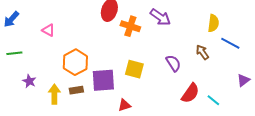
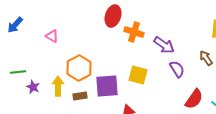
purple arrow: (160, 17) -> (164, 45), moved
green line: (14, 53) -> (18, 72), moved
yellow arrow: (54, 94) -> (58, 86), moved

